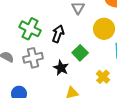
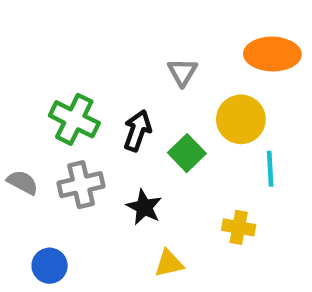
green square: (80, 53) -> (187, 153), moved
yellow cross: (103, 77) -> (239, 227), turned -32

